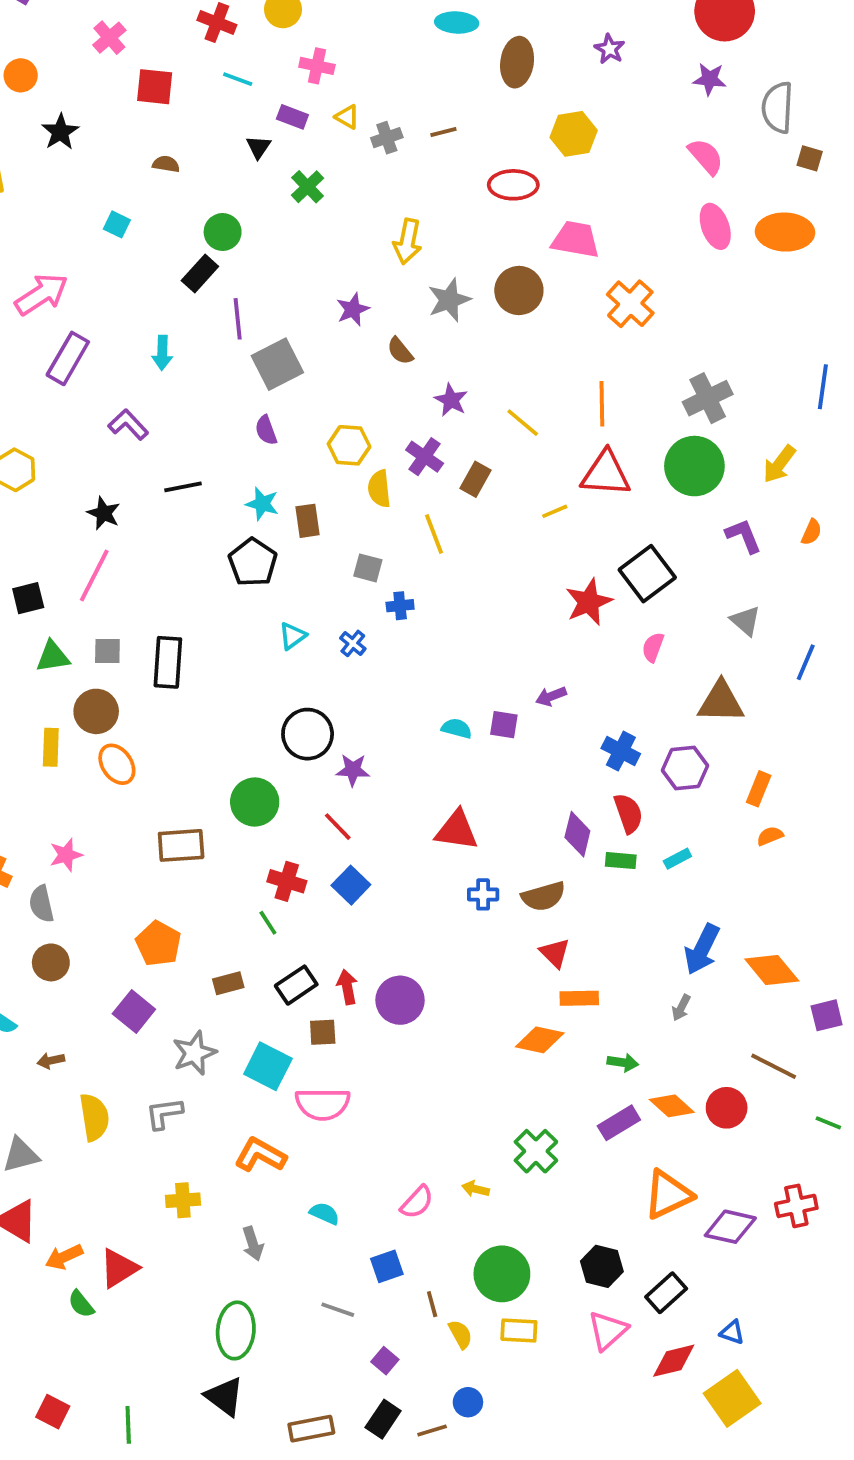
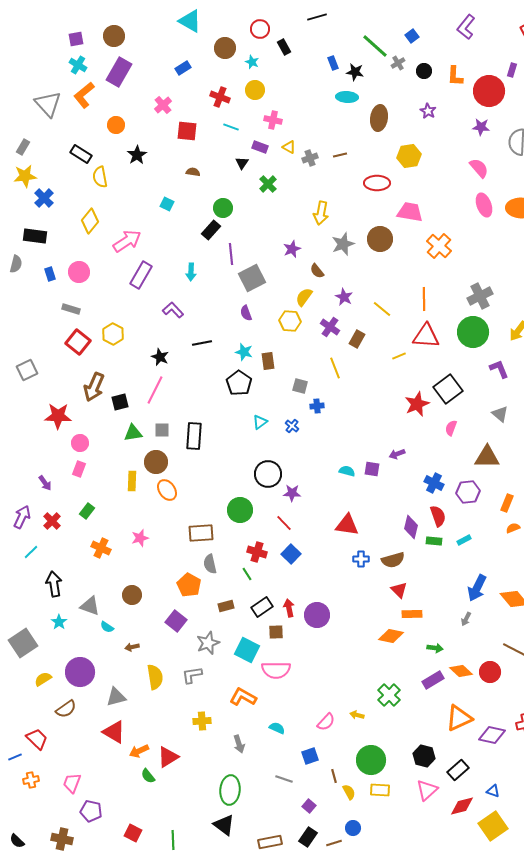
yellow semicircle: (379, 489) -> (304, 297), moved, turned 42
gray semicircle: (41, 904) -> (210, 564), moved

